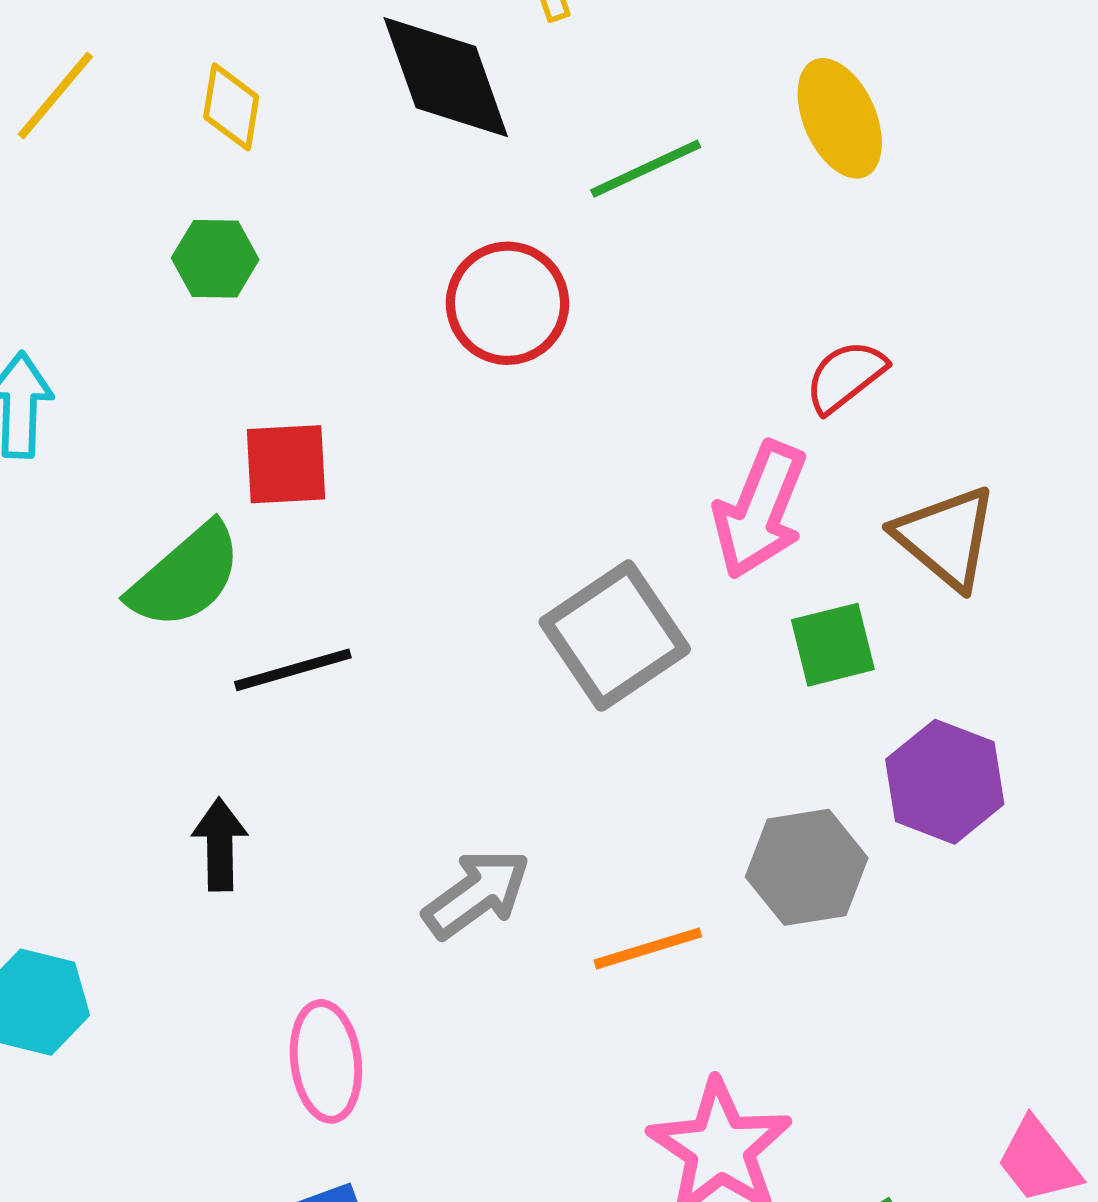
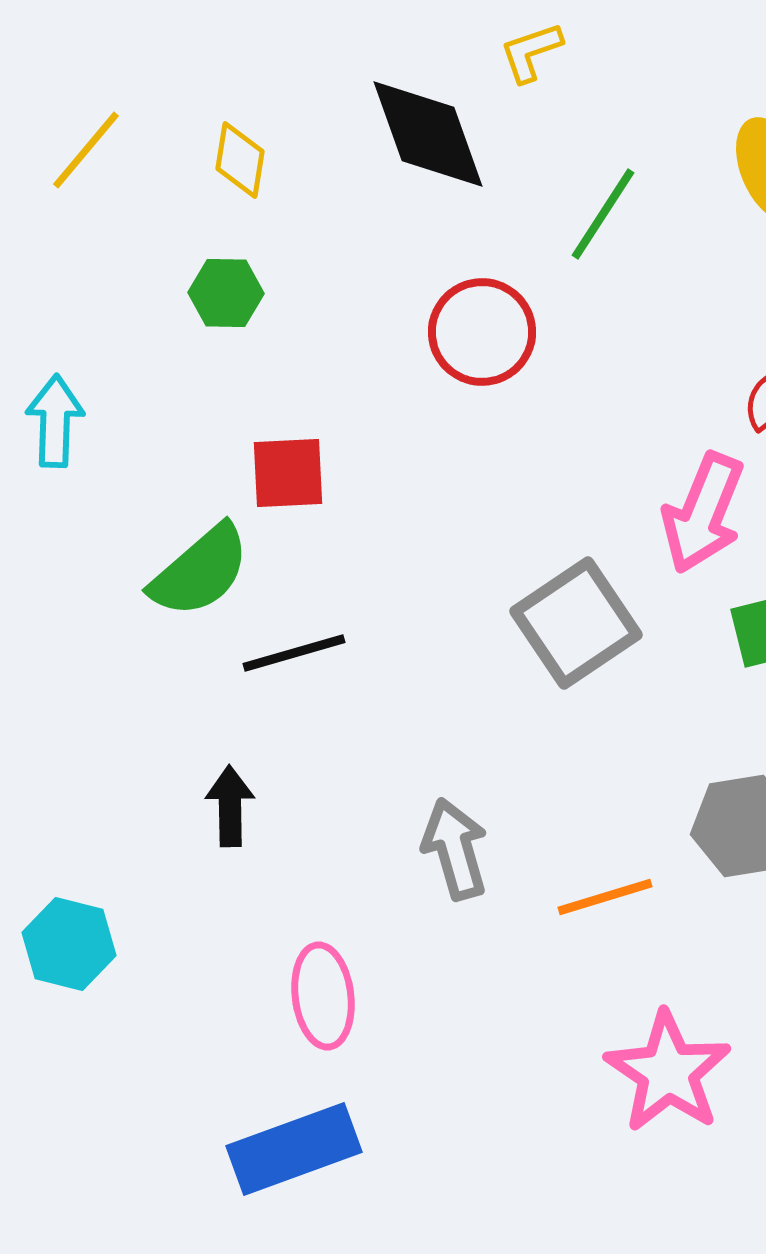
green line: (646, 169) -> (603, 214), turned -32
gray arrow: (477, 894) -> (455, 849), turned -70

